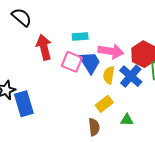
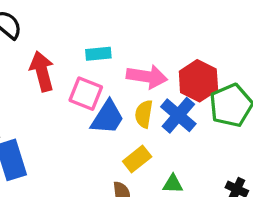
blue trapezoid: (90, 62) -> (107, 117), moved, turned 65

